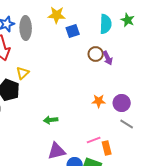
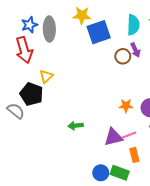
blue square: (73, 31) -> (99, 32), size x1.6
purple arrow: (108, 58) -> (135, 50), moved
pink line: (94, 140) -> (129, 135), moved
purple triangle: (57, 151) -> (113, 137), moved

